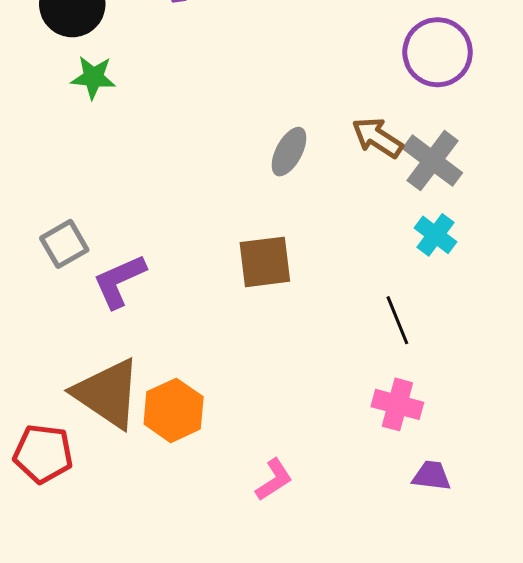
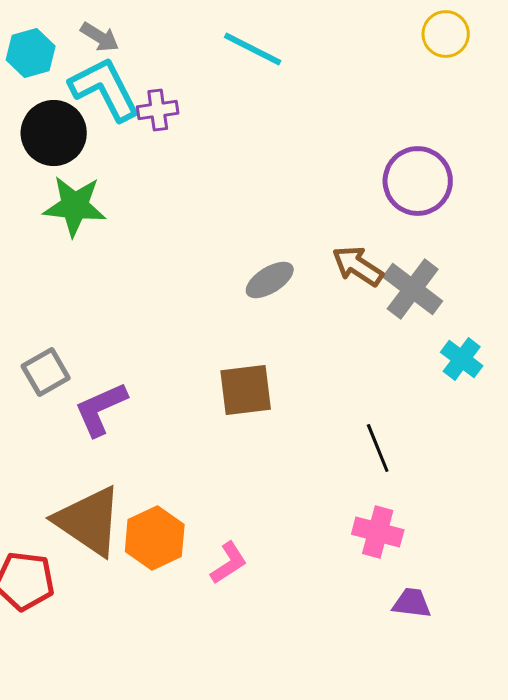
green star: (93, 77) -> (75, 206), size x1.4
gray ellipse: (289, 152) -> (270, 280), turned 30
cyan cross: (436, 235) -> (462, 359), moved
pink L-shape: (274, 480) -> (229, 563), moved

